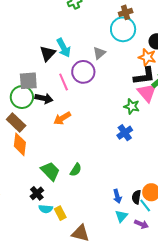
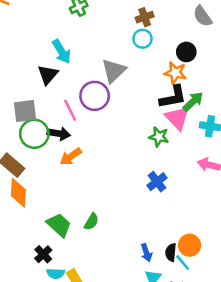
cyan circle: (123, 29) -> (143, 39), size x0.6
cyan arrow: (64, 48) -> (62, 52), moved
gray triangle: (99, 53) -> (114, 71), size x1.5
green circle: (22, 97) -> (34, 134), moved
black arrow: (44, 98) -> (59, 134), moved
blue cross: (125, 133) -> (157, 182), moved

